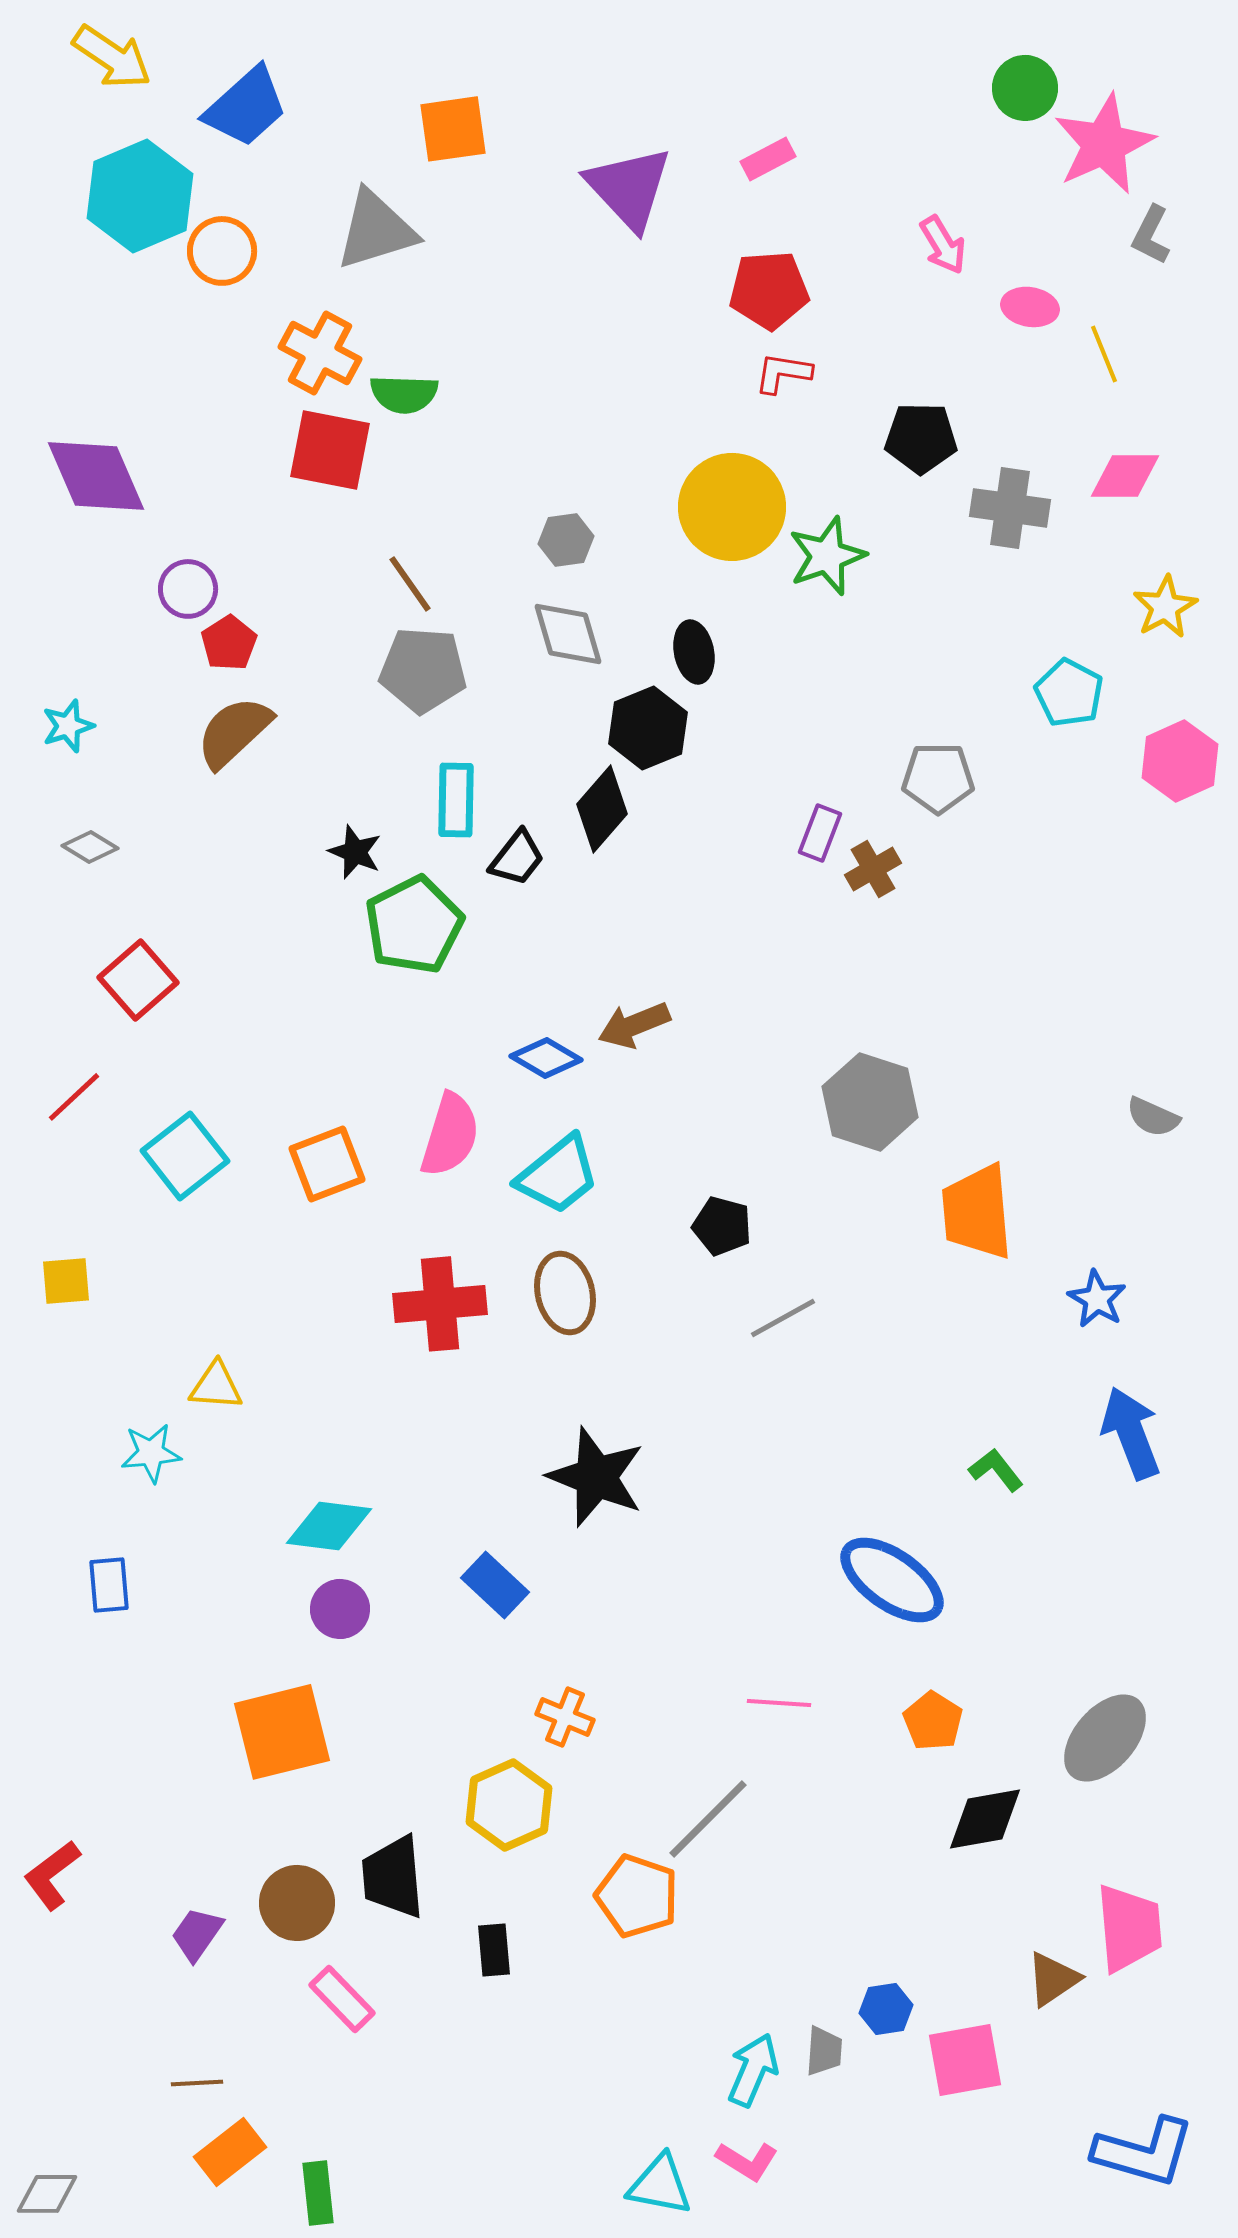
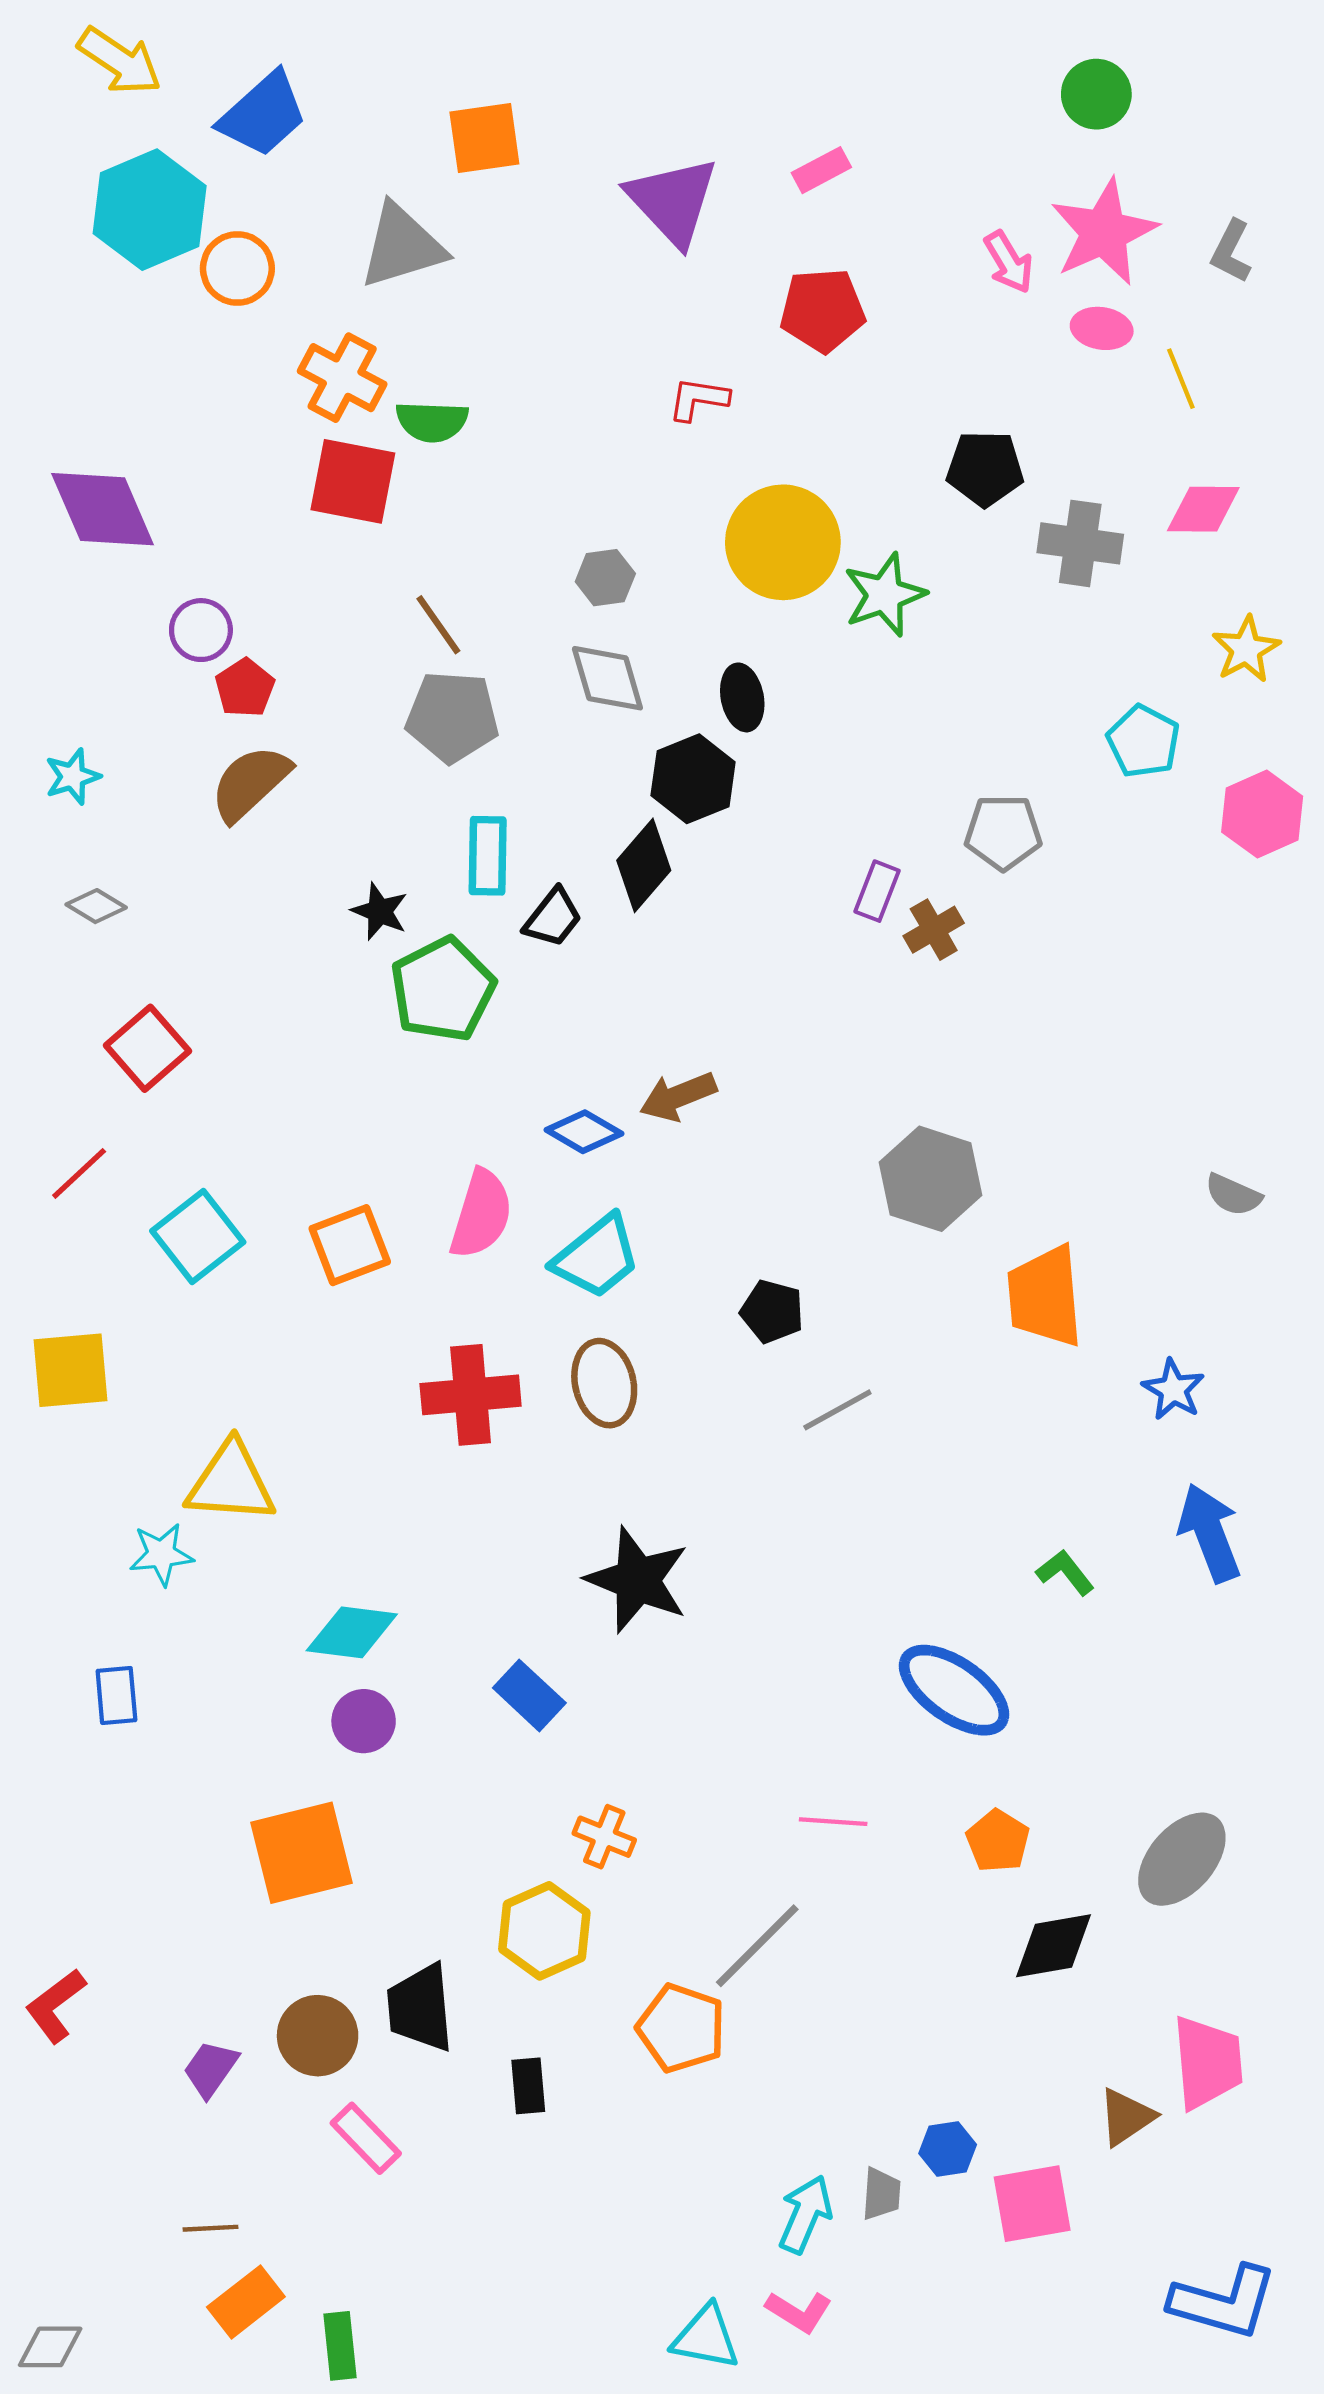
pink star: (1104, 144) -> (1104, 232), moved
red L-shape: (783, 373) -> (698, 399), moved
yellow square: (66, 1281) -> (70, 1370), size x1.5
yellow triangle: (216, 1386) -> (231, 1483), size x1.6

